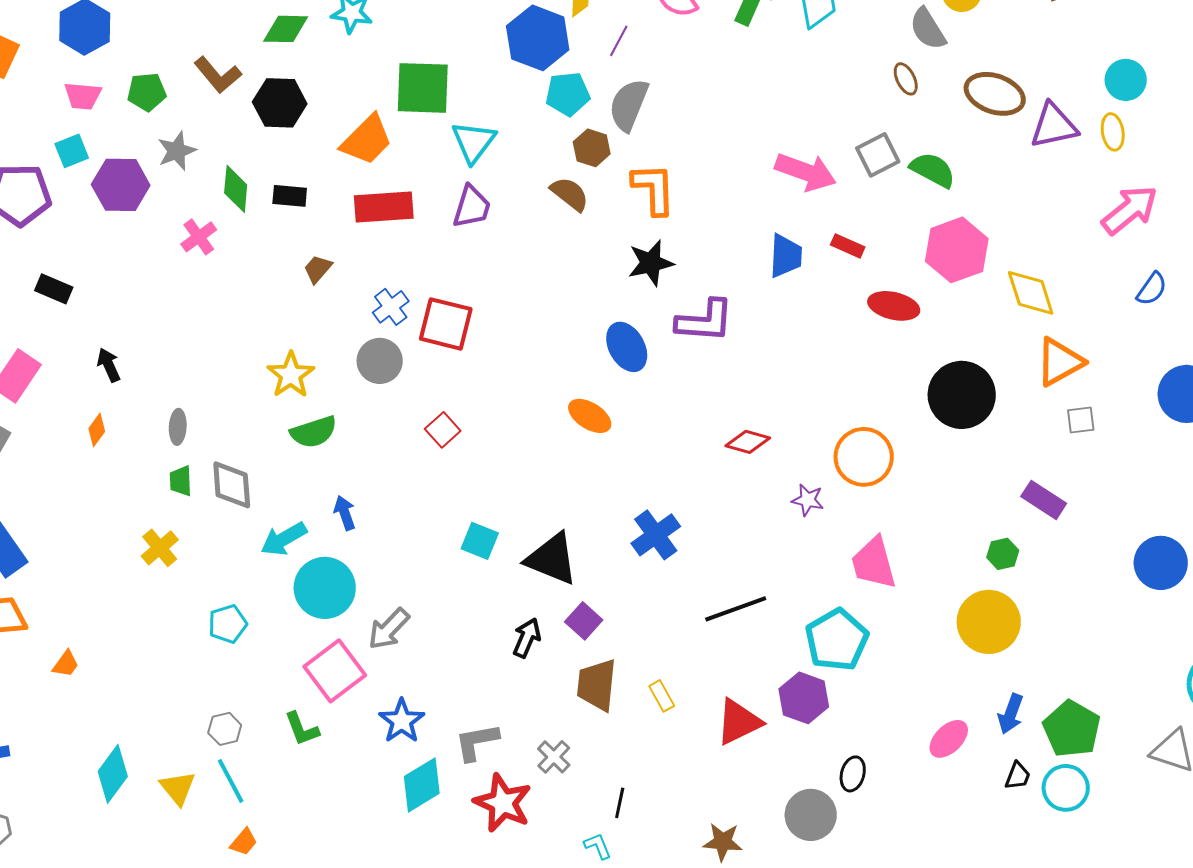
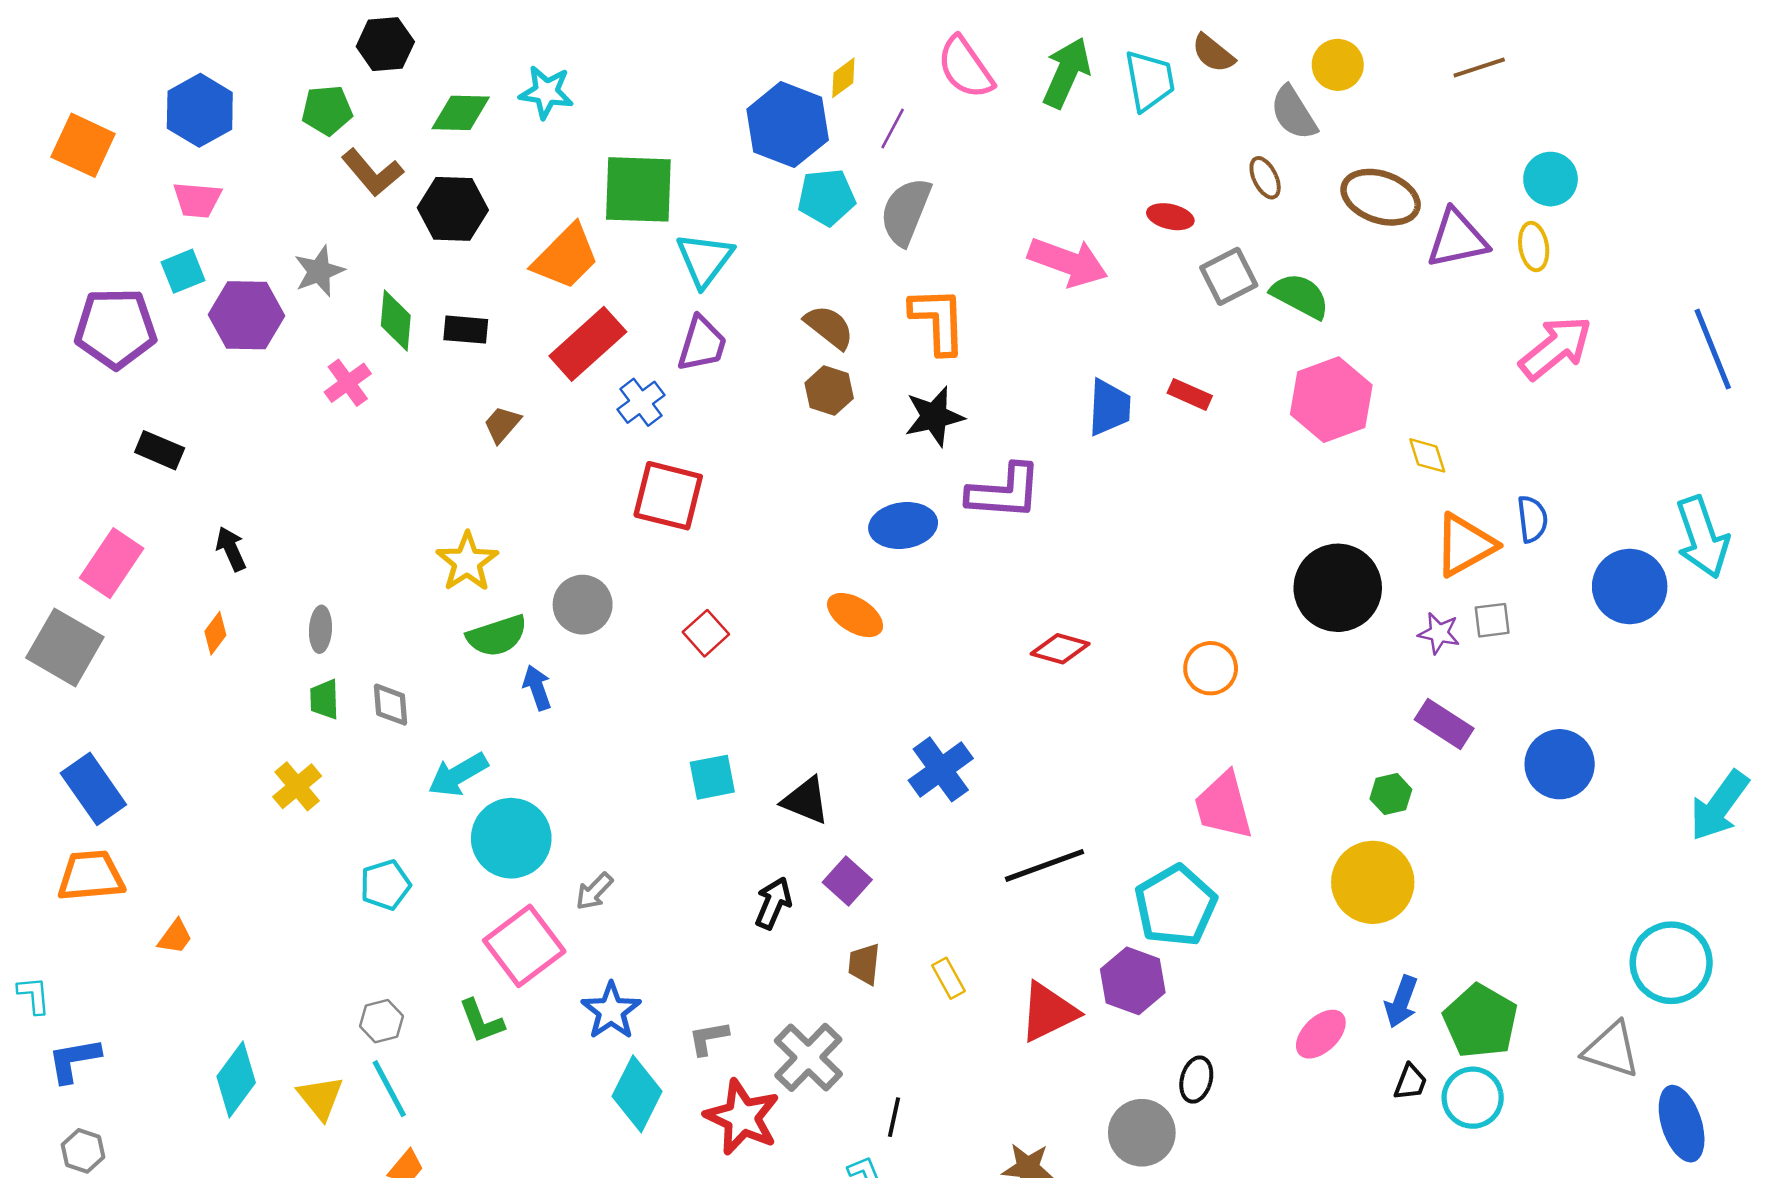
green pentagon: (147, 92) -> (327, 110), moved
brown hexagon: (592, 148) -> (829, 391), moved
pink arrow: (806, 172) -> (1068, 262), moved
red rectangle: (384, 207) -> (588, 344), turned -38
blue semicircle: (1152, 289) -> (1532, 519), moved, turned -42
yellow diamond: (1031, 293) -> (1427, 455), size x0.6
red ellipse: (894, 306) -> (1170, 217), moved, size x0.7
blue cross: (391, 307) -> (641, 402), moved
blue ellipse: (627, 347) -> (903, 525), turned -69
gray circle: (380, 361) -> (583, 605), moved
red square: (443, 430) -> (706, 633), moved
orange circle: (864, 457) -> (1211, 668), size x0.7
gray diamond: (232, 485) -> (391, 705), size x0.7
purple star: (808, 500) -> (1439, 633), moved
blue arrow: (345, 513) -> (537, 688), moved
cyan square: (480, 541) -> (712, 777), turned -33
black triangle: (552, 559) -> (806, 801), size x0.7
blue circle: (1161, 563) -> (1560, 764), moved
gray arrow: (389, 629) -> (594, 891), size x0.7
brown trapezoid: (597, 685) -> (864, 964), size x0.6
gray L-shape: (477, 742) -> (708, 1038), size x0.7
gray cross: (554, 757) -> (808, 1057), size x1.6
cyan diamond: (422, 785) -> (637, 1094), turned -32

